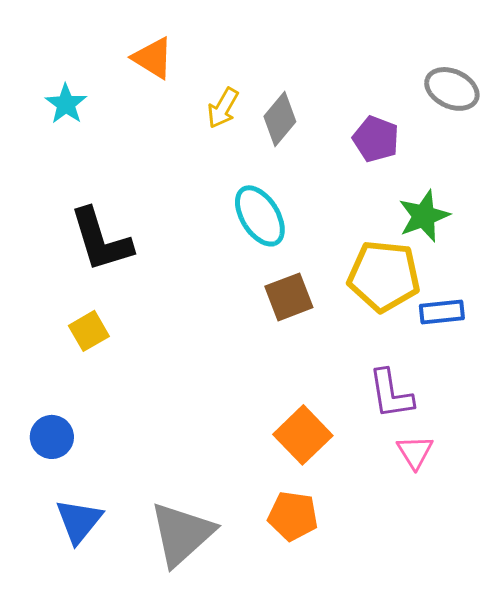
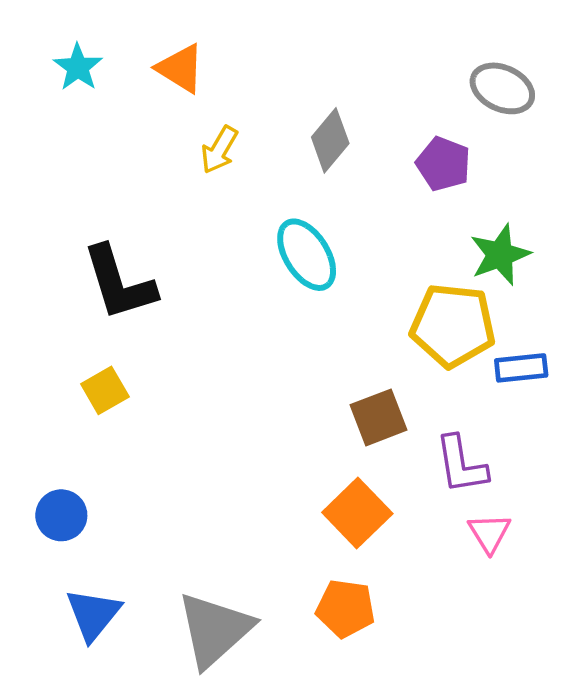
gray ellipse: (452, 89) -> (502, 88), moved
cyan star: (66, 104) -> (78, 67), moved
yellow arrow: (223, 108) -> (219, 150), moved
brown square: (289, 297) -> (379, 417), moved

